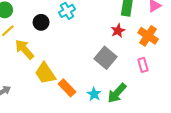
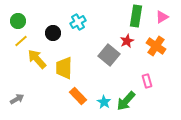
gray square: (105, 58) -> (109, 55), moved
pink rectangle: (143, 65) -> (147, 81), moved
yellow trapezoid: (45, 73) -> (64, 68), moved, turned 35

